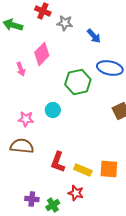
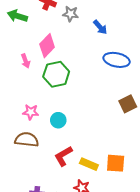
green hexagon: (78, 82) -> (56, 74), moved
cyan circle: (53, 110) -> (58, 120), moved
red L-shape: (58, 162) -> (63, 156), turned 40

